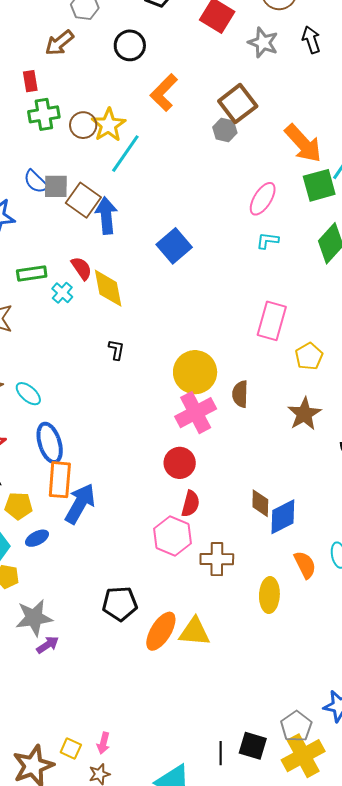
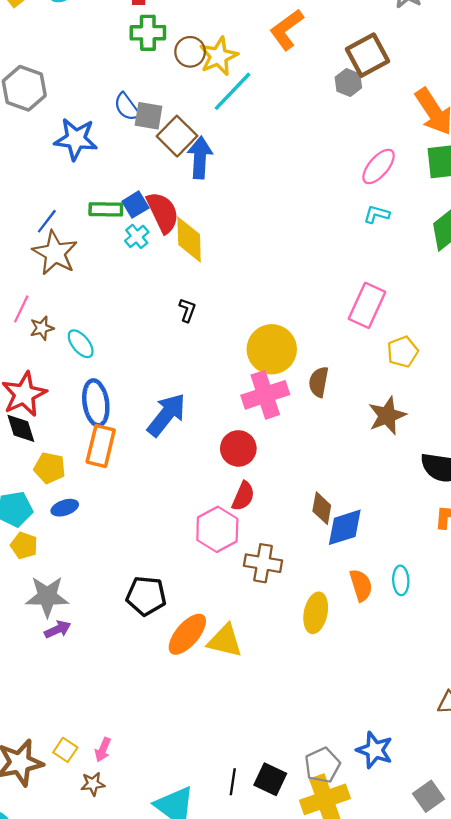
blue square: (174, 246) -> (135, 205), moved, size x0.7
red semicircle: (82, 268) -> (163, 212), size x1.5
blue arrow: (80, 504) -> (166, 415), moved

